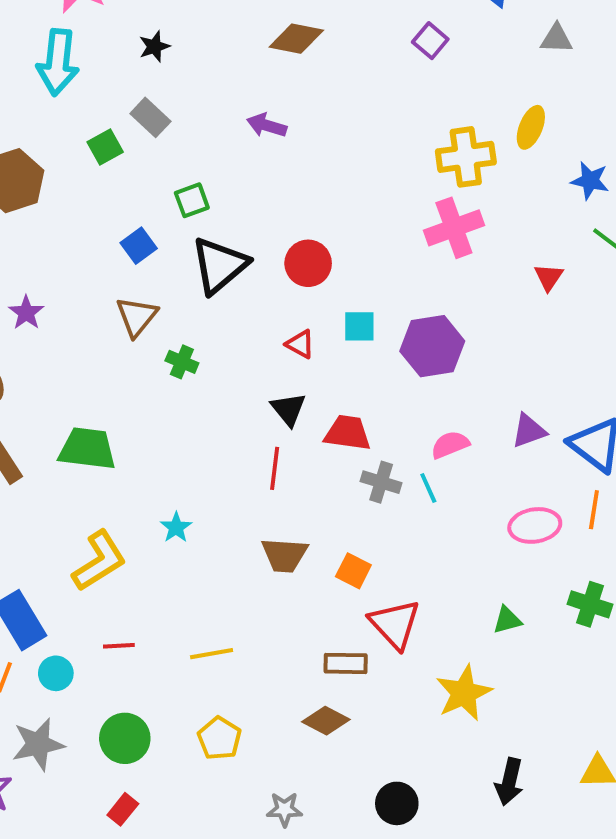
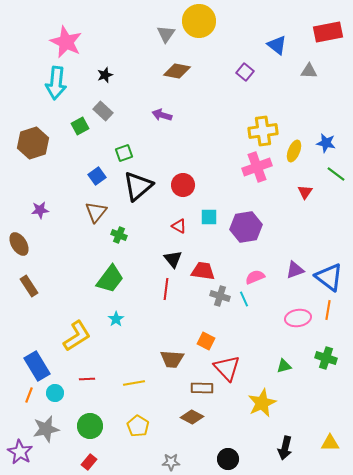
yellow ellipse: (531, 127) -> (294, 151), moved
purple star: (26, 313) -> (40, 210), turned 30
green trapezoid: (87, 449) -> (110, 279), moved, turned 120
brown trapezoid: (284, 555) -> (172, 359), moved

